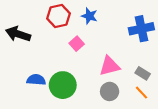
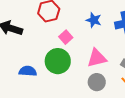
blue star: (89, 16) -> (94, 20), moved
green circle: (63, 85) -> (58, 61), moved

